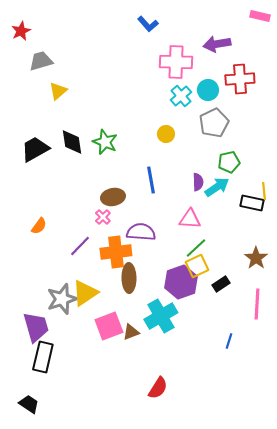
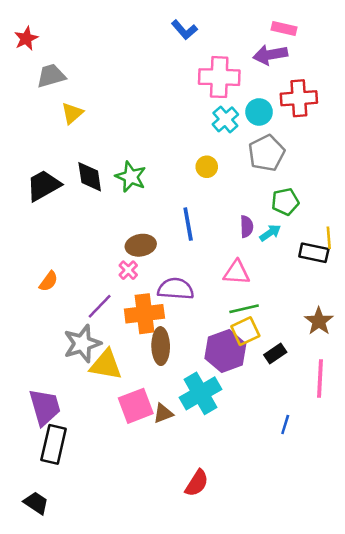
pink rectangle: (260, 16) -> (284, 29), moved
cyan arrow: (217, 187) -> (270, 233), size x0.7
green line: (196, 248) -> (244, 309), turned 30
yellow triangle: (85, 293) -> (106, 365), turned 44
gray star: (62, 299) -> (82, 344), moved

